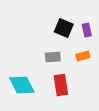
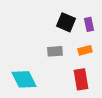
red rectangle: (61, 85) -> (81, 79), moved

